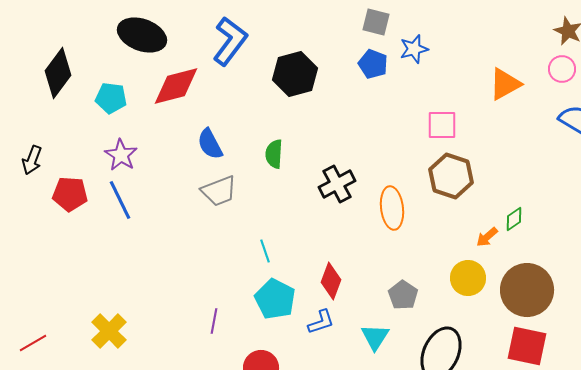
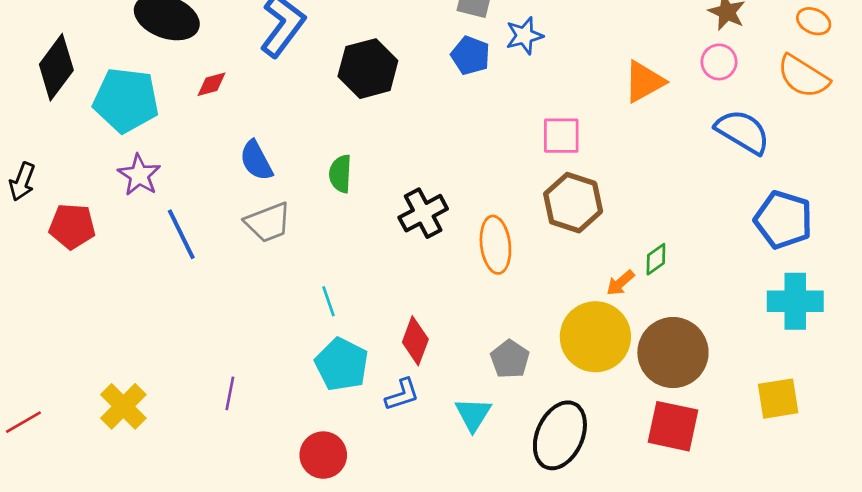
red diamond: (176, 86) -> (211, 84), size x0.5
cyan pentagon: (111, 98) -> (126, 100), size x1.6
blue line: (120, 200) -> (181, 234), moved
yellow circle: (468, 278) -> (595, 337), size x1.5
purple line: (214, 321) -> (230, 393), moved

